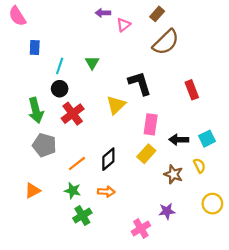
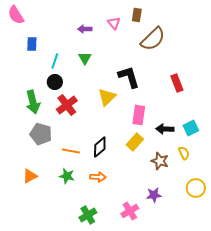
purple arrow: (103, 13) -> (85, 29), moved
brown rectangle: (157, 14) -> (137, 15), moved, turned -32
pink triangle: (124, 25) -> (114, 23), turned -32
orange line: (77, 163) -> (71, 151), turned 48
green cross: (82, 215) -> (88, 215), moved

